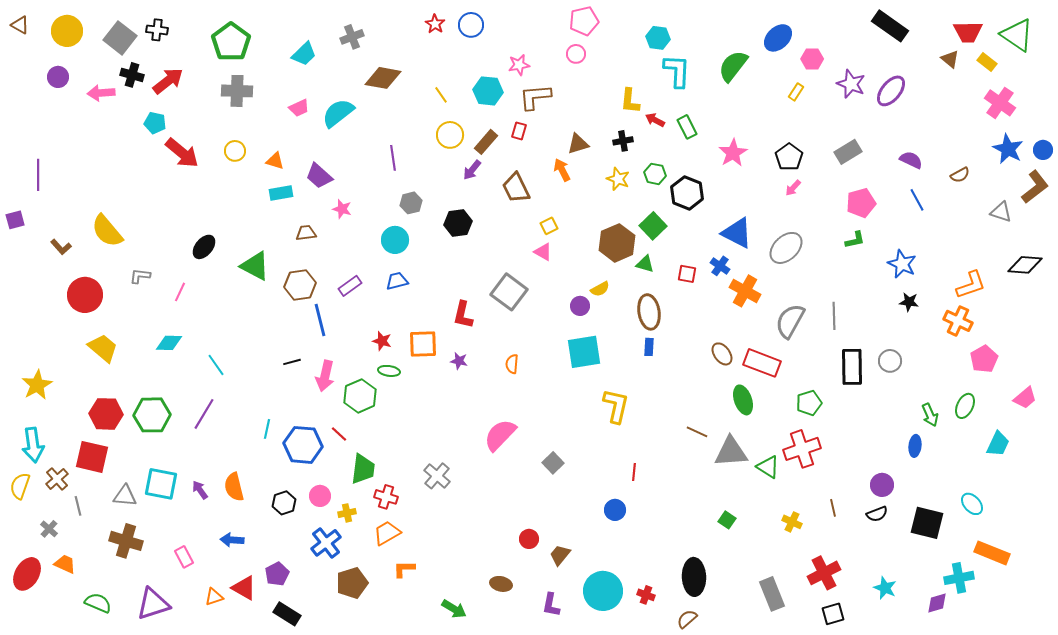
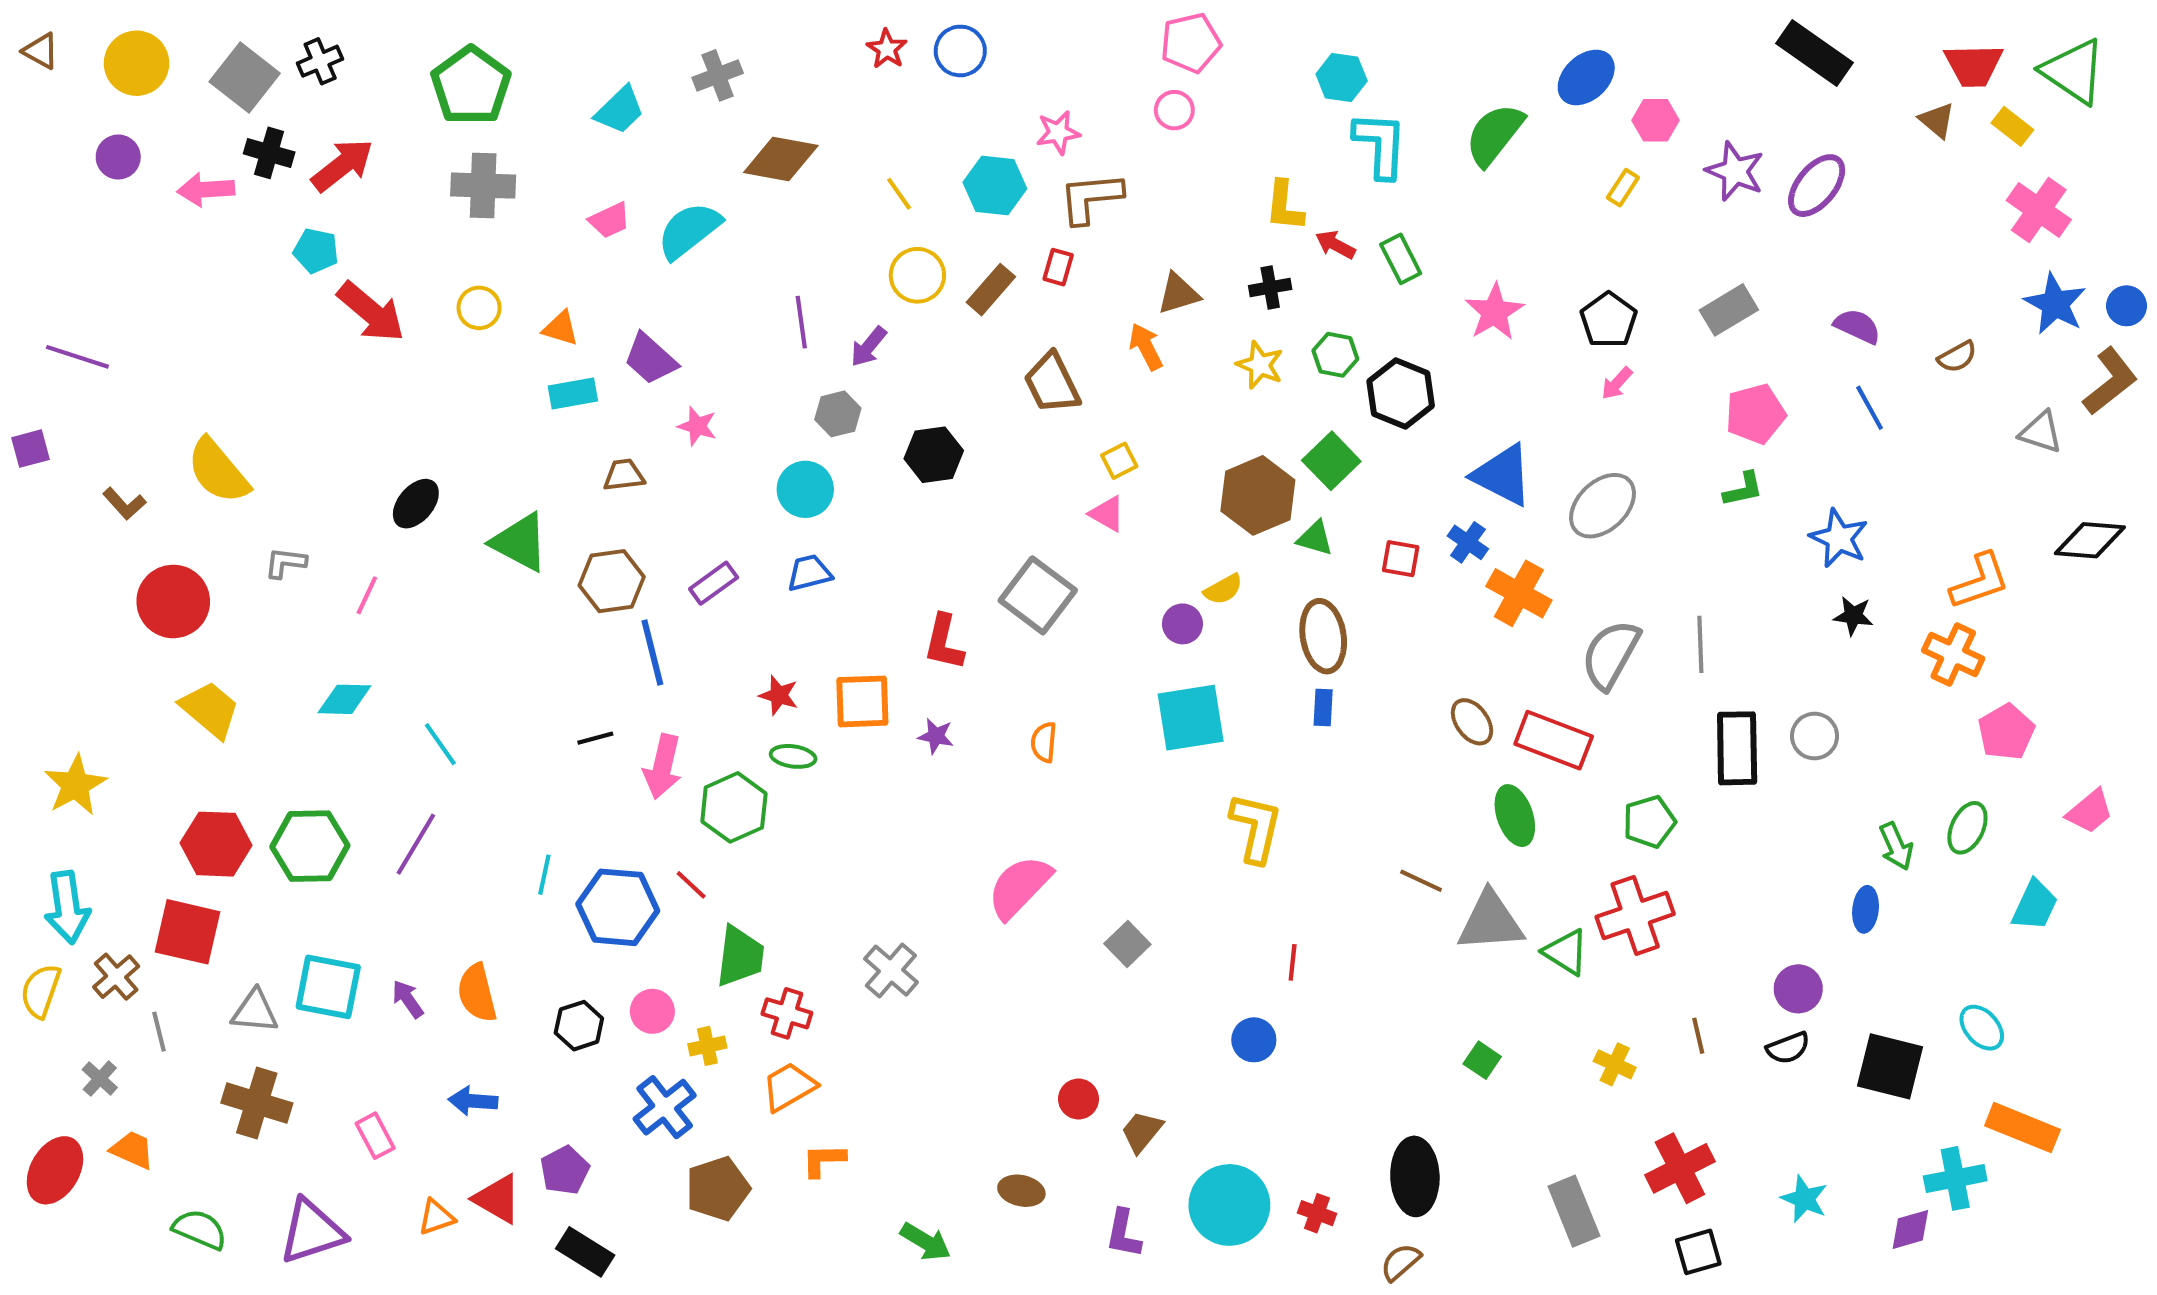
black cross: (157, 30) -> (320, 61), turned -30
purple arrow: (472, 170) -> (868, 347), moved
purple line: (38, 175) -> (77, 357), turned -72

